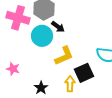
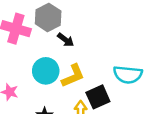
cyan circle: (42, 36) -> (46, 71), moved

